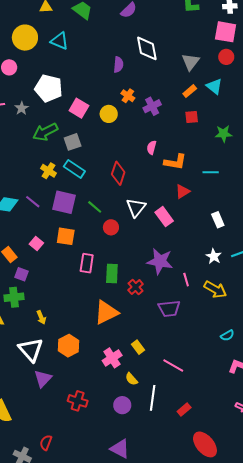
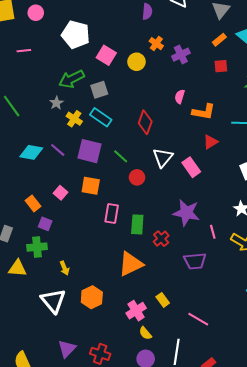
gray star: (22, 108) -> (56, 103), moved
purple triangle: (43, 379) -> (67, 349), moved
yellow semicircle: (131, 379) -> (145, 333), moved

